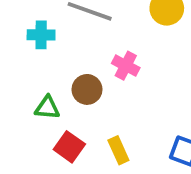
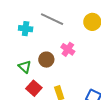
green triangle: (47, 108) -> (25, 67), turned 32

